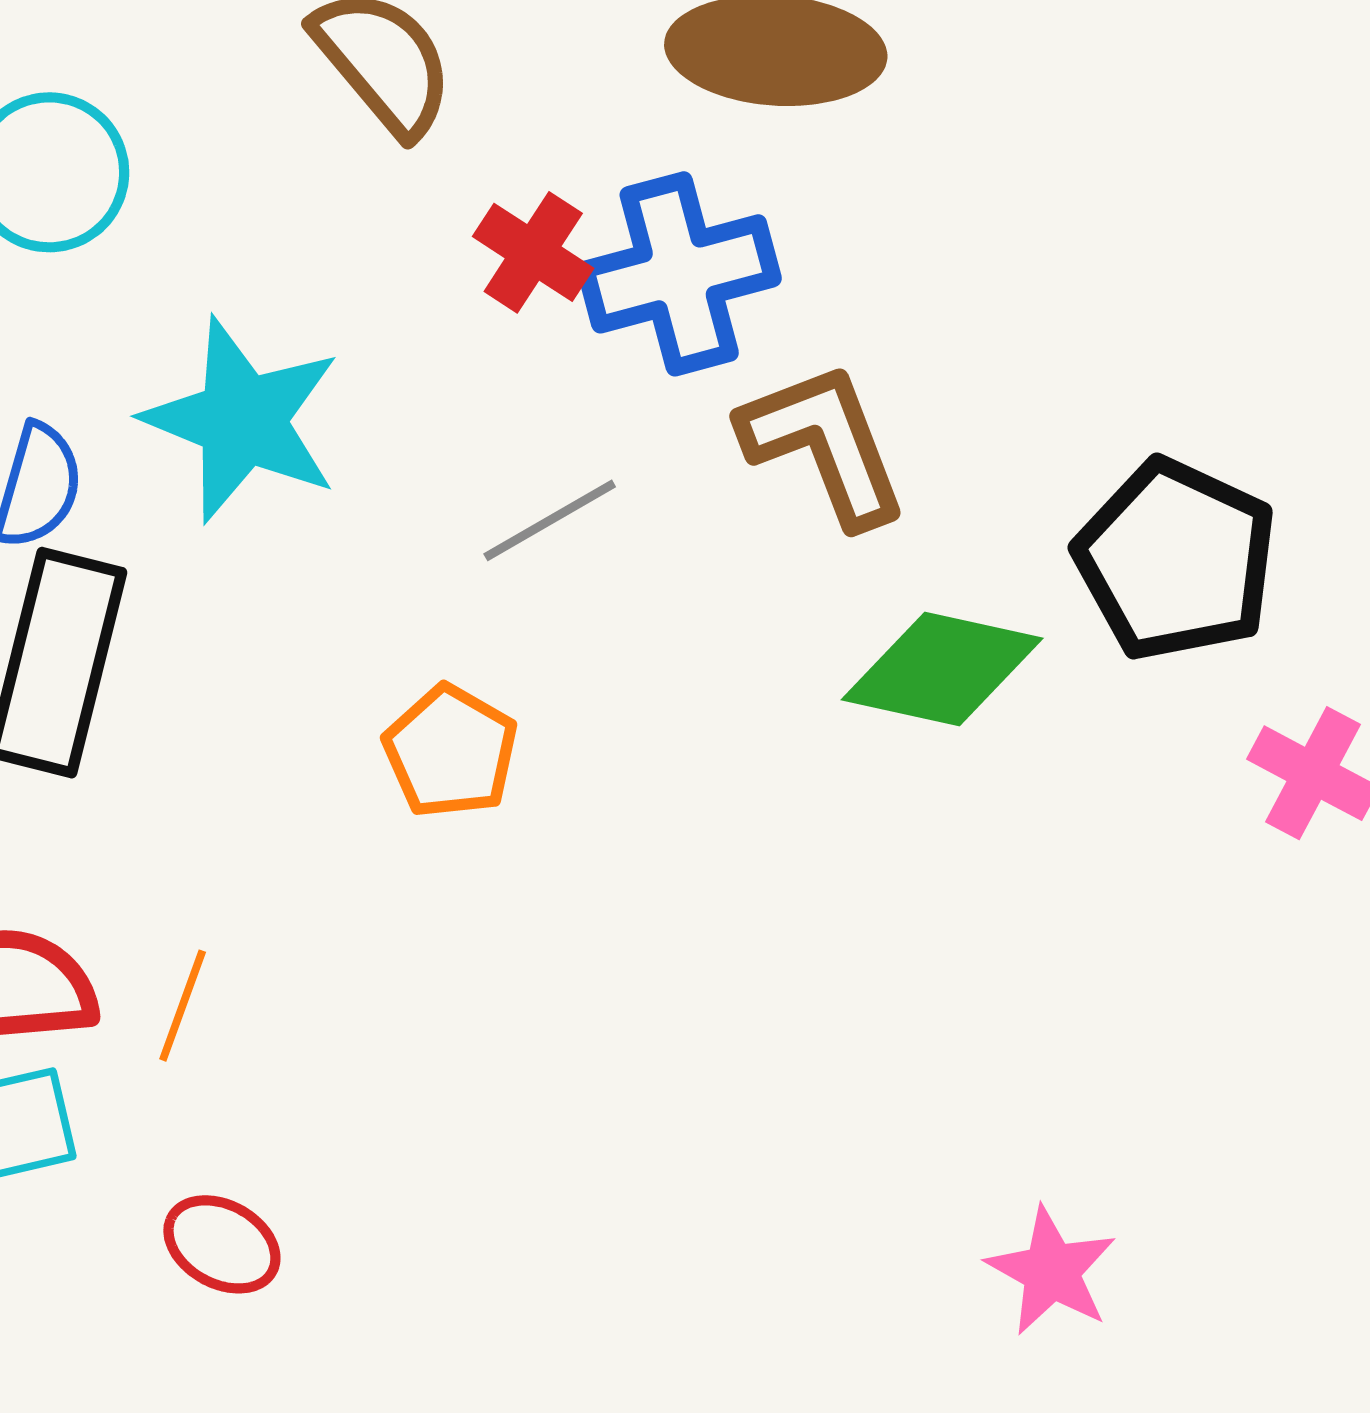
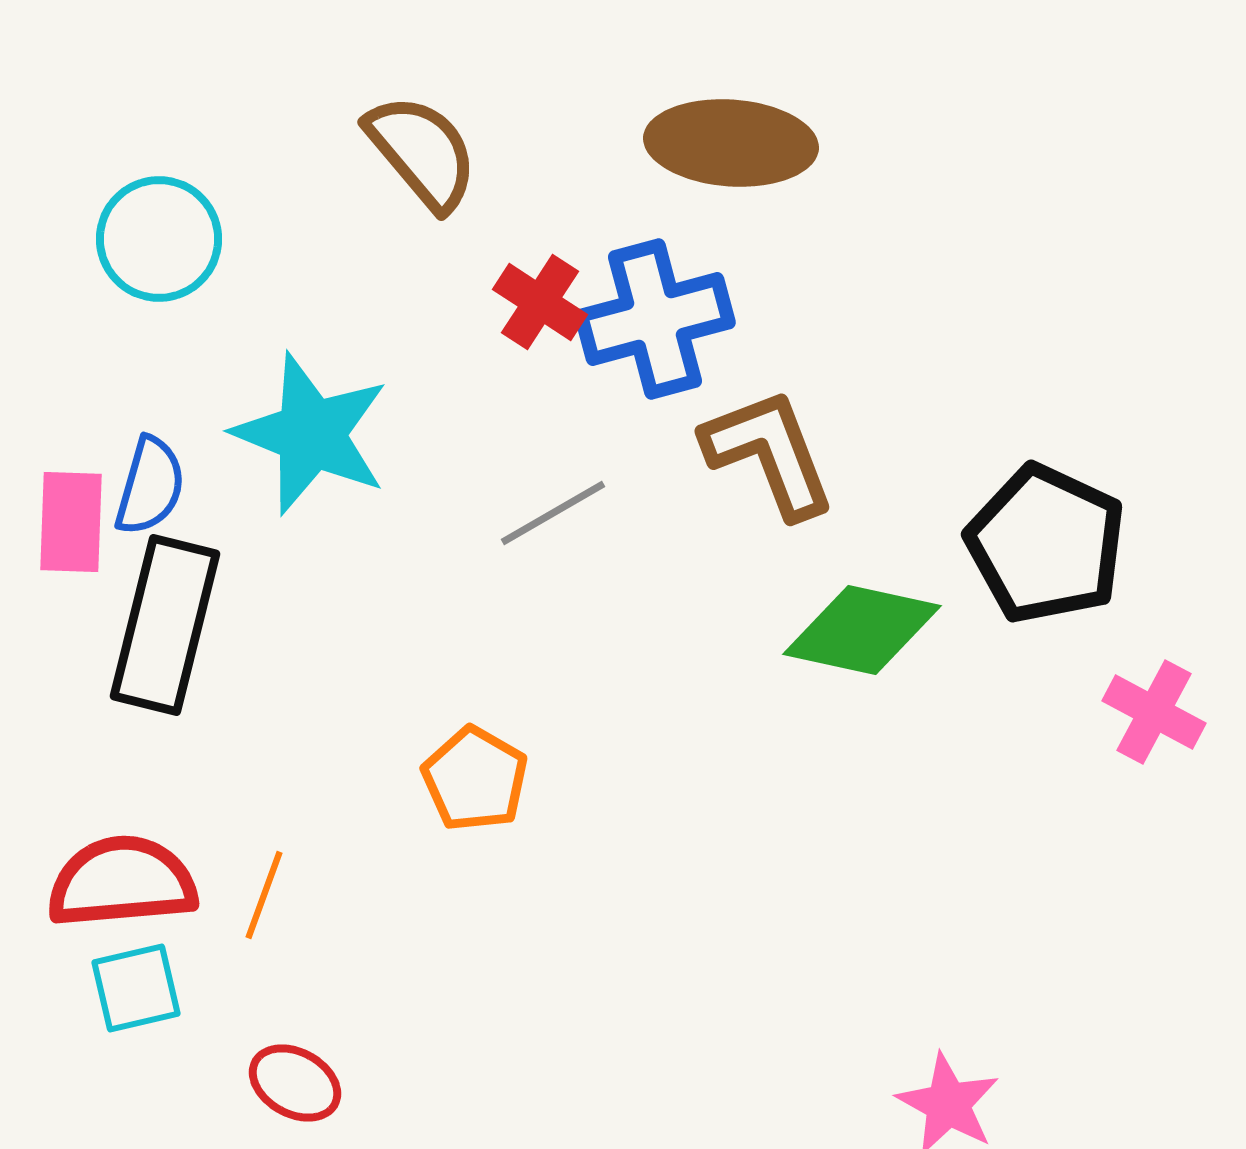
orange pentagon: (451, 752) -> (475, 779), moved

